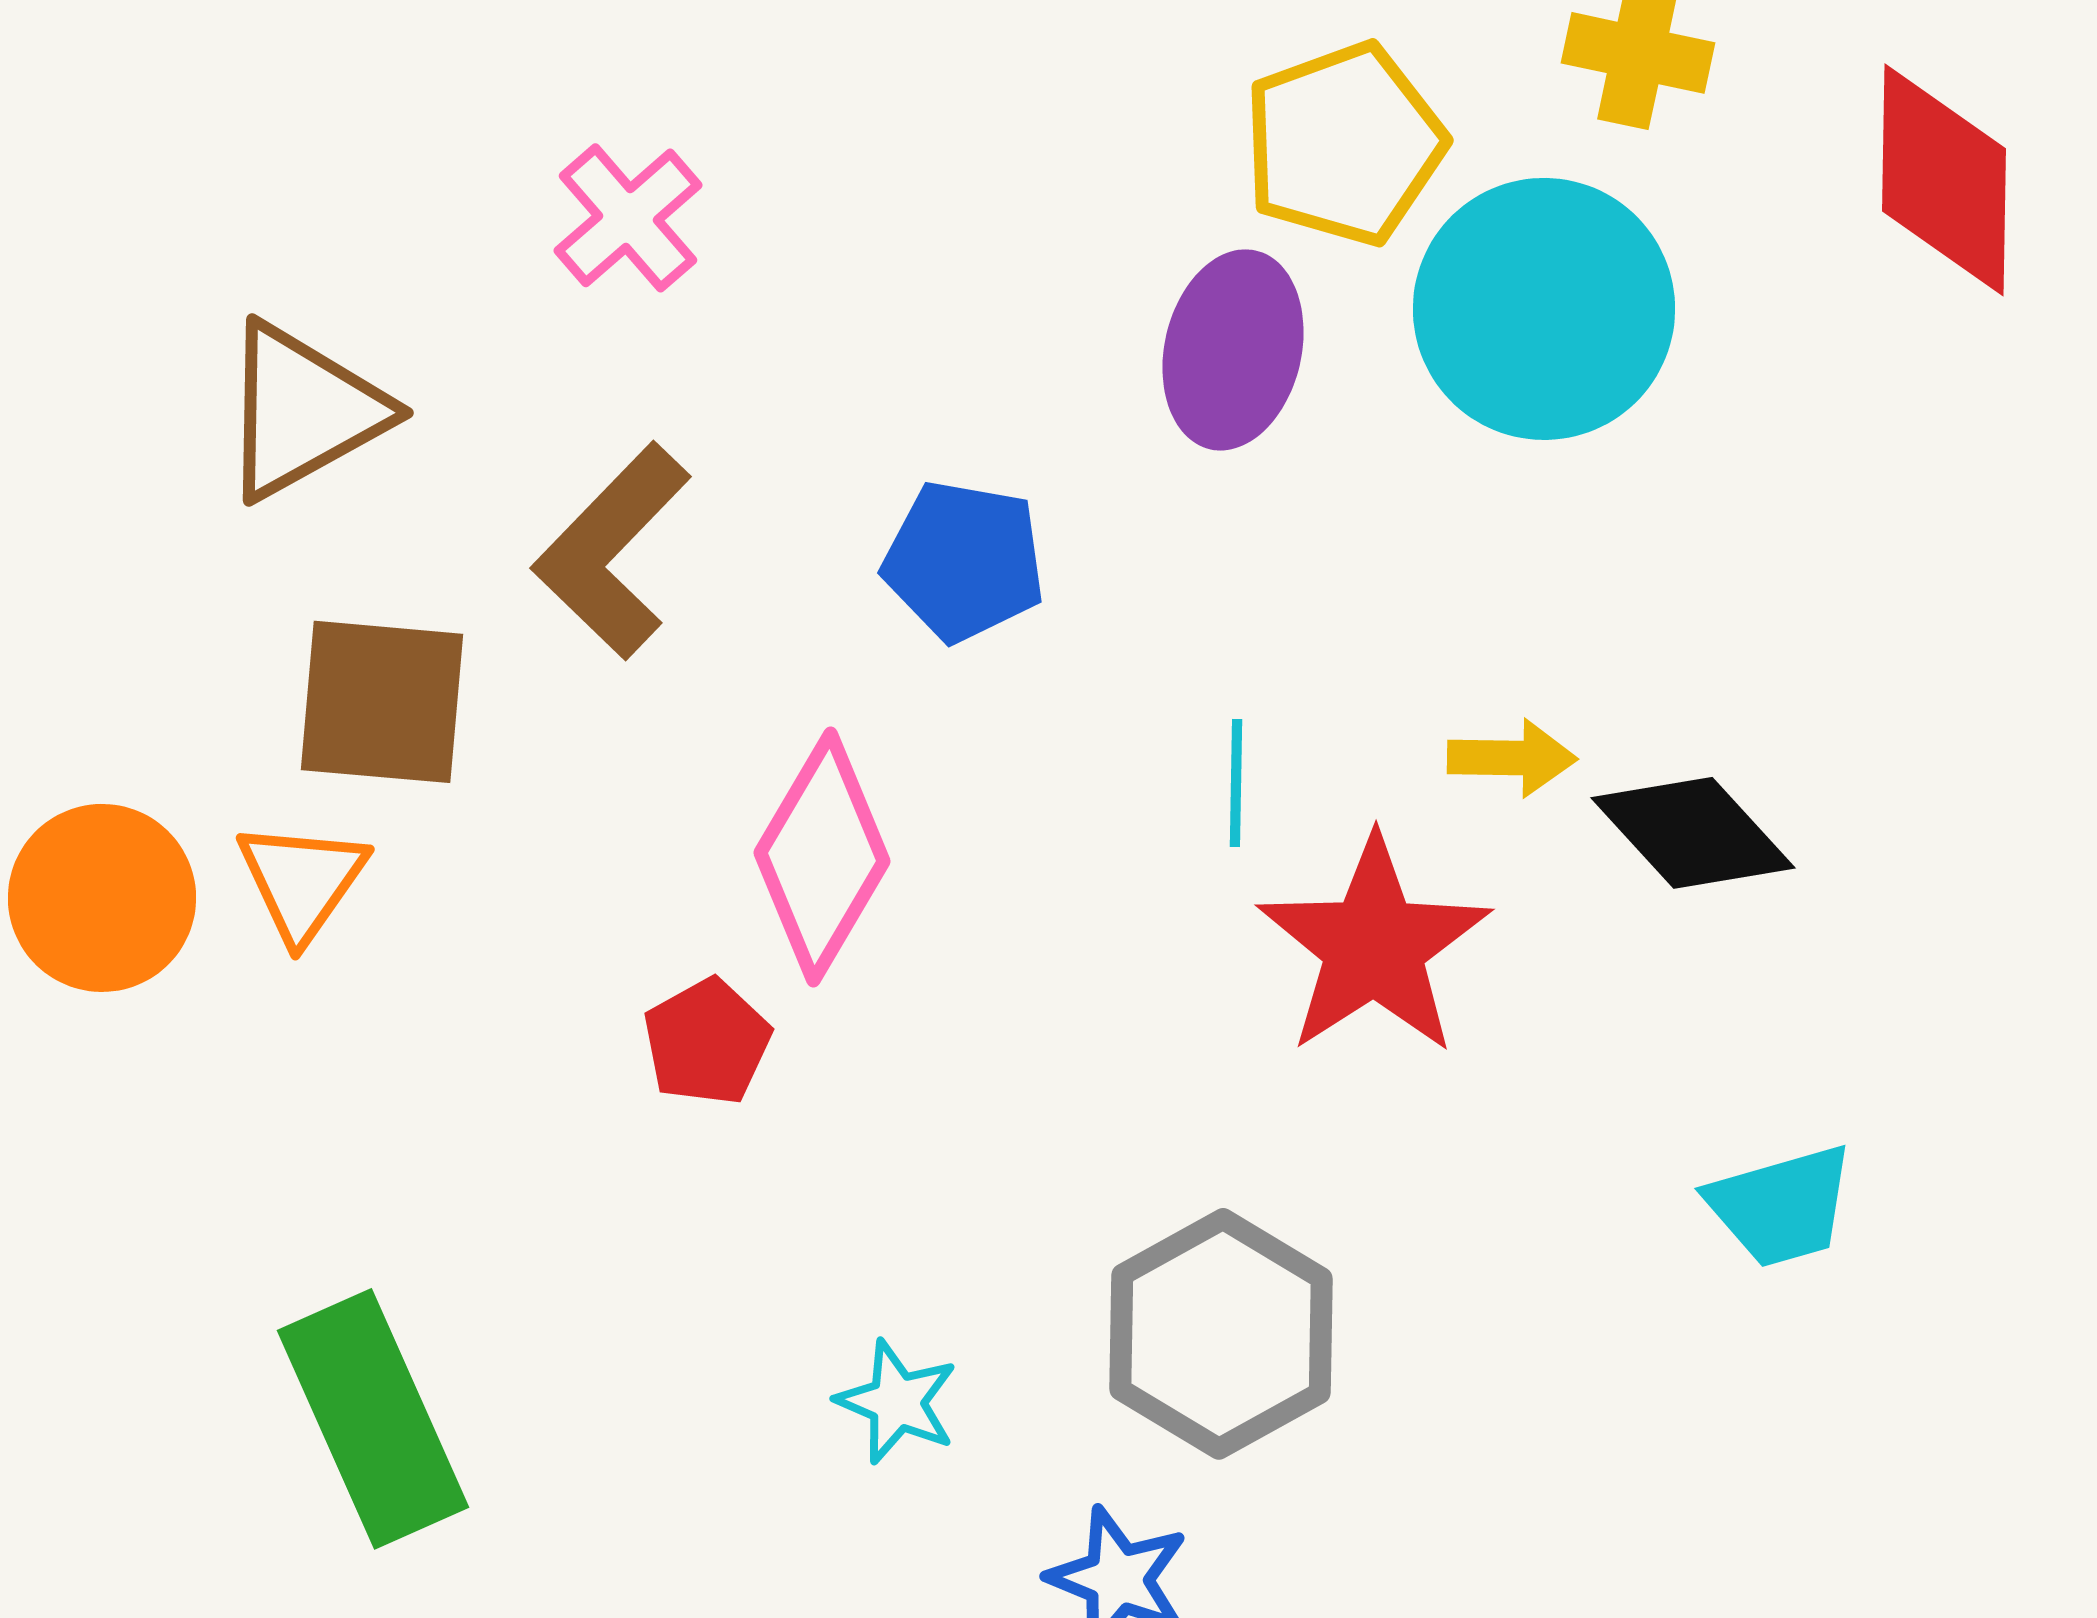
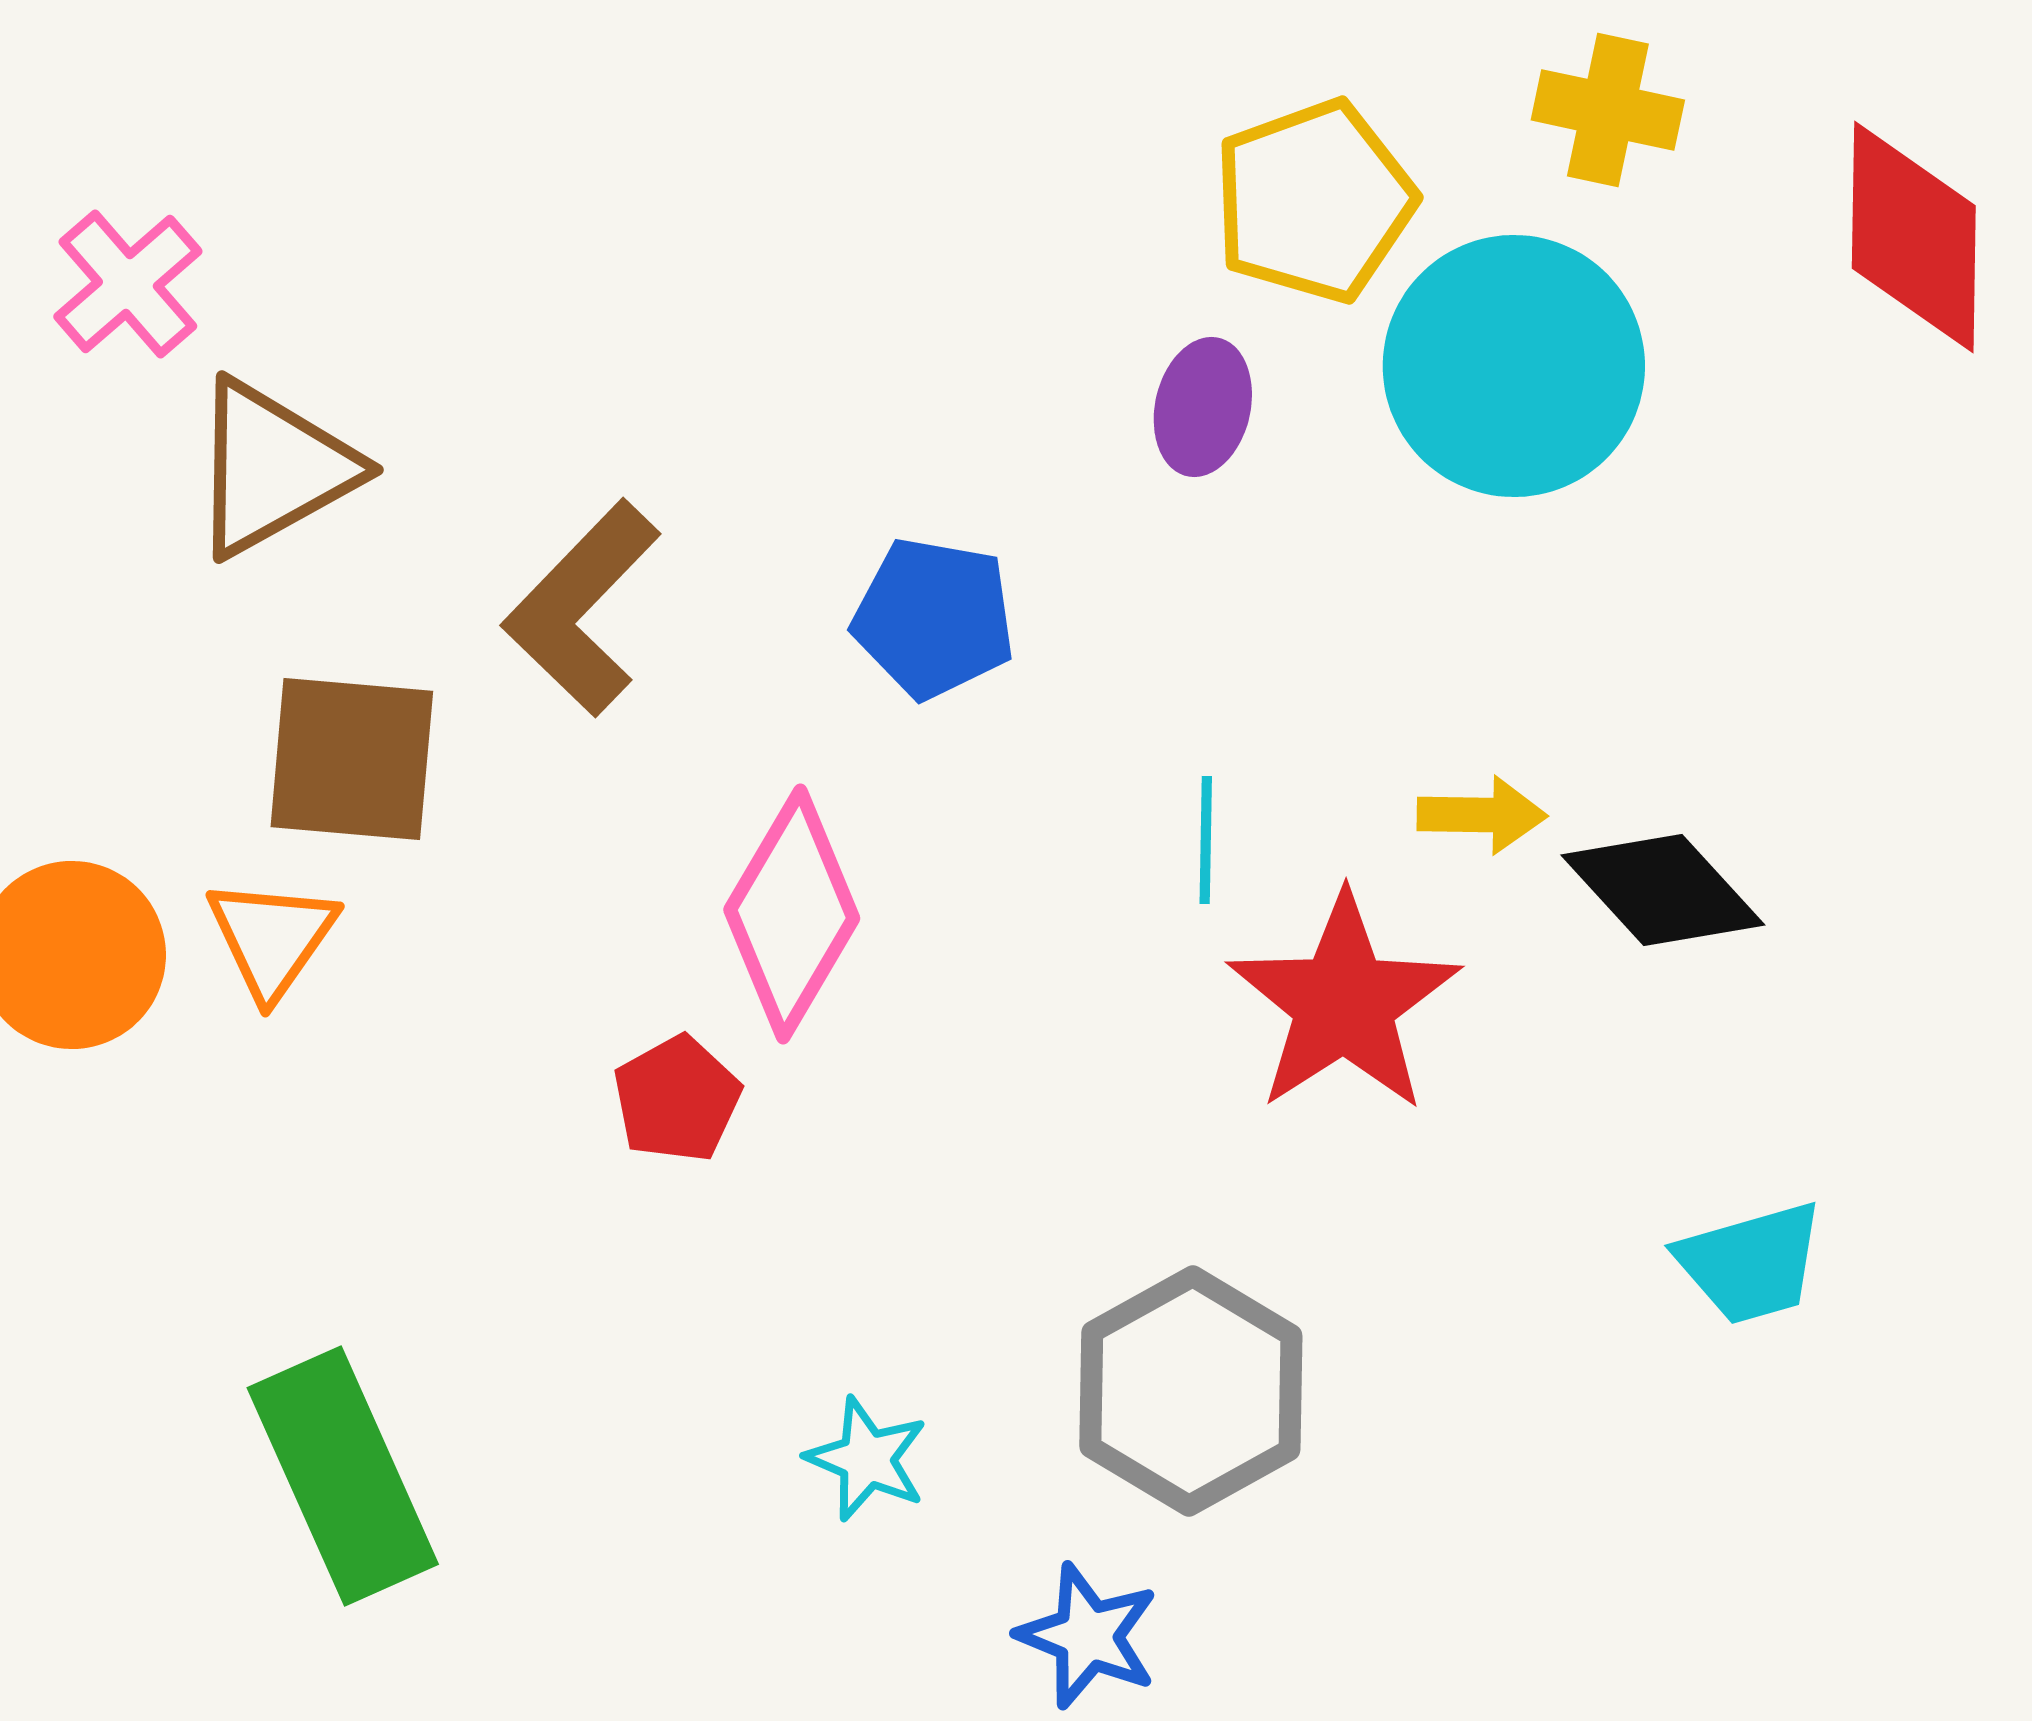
pink cross: (628, 218) -> (128, 284), moved
purple ellipse: (1233, 350) -> (1203, 407), size x0.7

